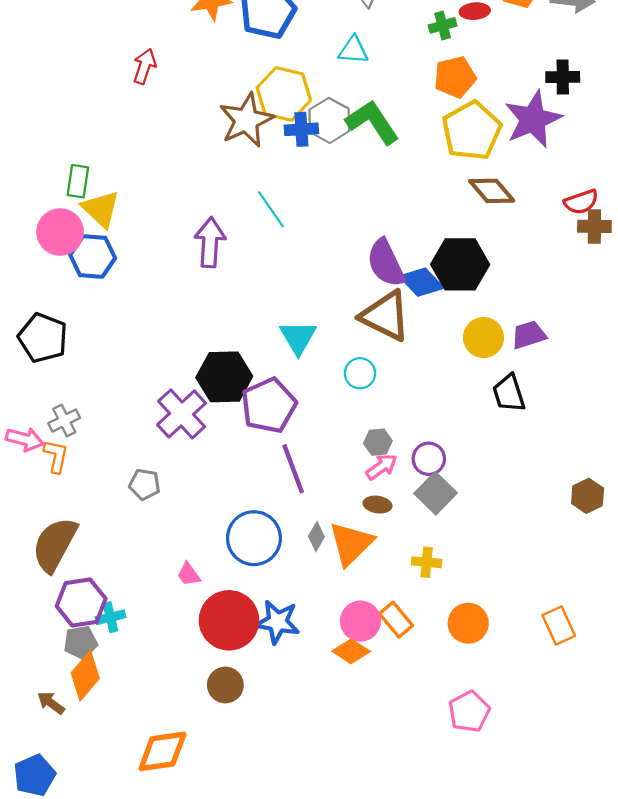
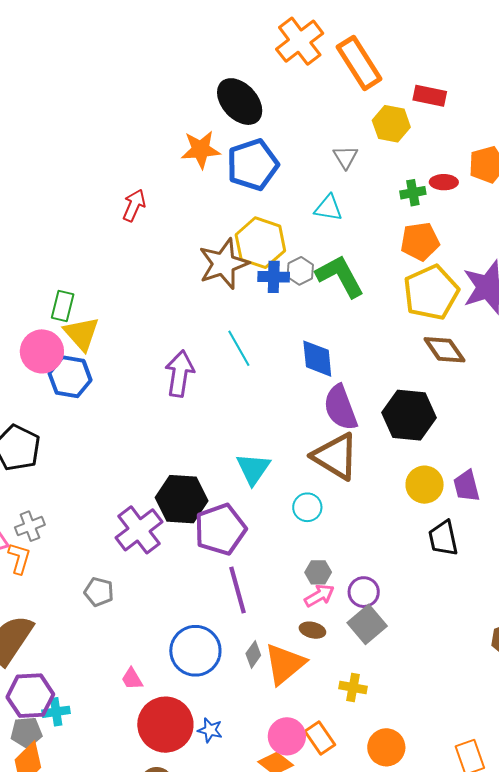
gray hexagon: (329, 120) -> (300, 271), size x0.7
blue diamond: (422, 282) -> (317, 359), moved, turned 33
purple trapezoid: (529, 335) -> (467, 486), turned -92
blue star: (277, 622) -> (210, 730), size x0.6

